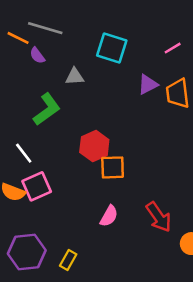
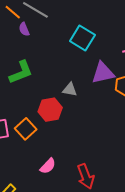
gray triangle: (75, 76) -> (70, 90), moved
purple triangle: (148, 84) -> (103, 73), size x1.4
orange square: (113, 167) -> (26, 129), moved, turned 35

